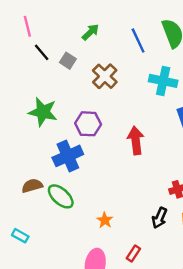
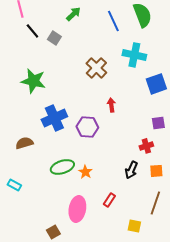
brown cross: (105, 76) -> (96, 68), moved
purple hexagon: (88, 124) -> (87, 127), moved
red arrow: (136, 140) -> (111, 105), size x0.6
green ellipse: (61, 196) -> (62, 167), moved, turned -60

